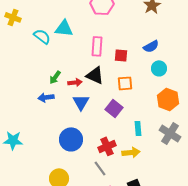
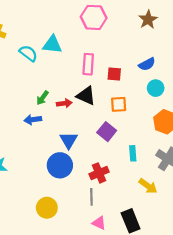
blue triangle: (81, 102) -> (69, 140), moved
yellow arrow: (131, 152) -> (148, 186), moved, turned 42
gray line: (100, 168) -> (91, 197), turned 35

